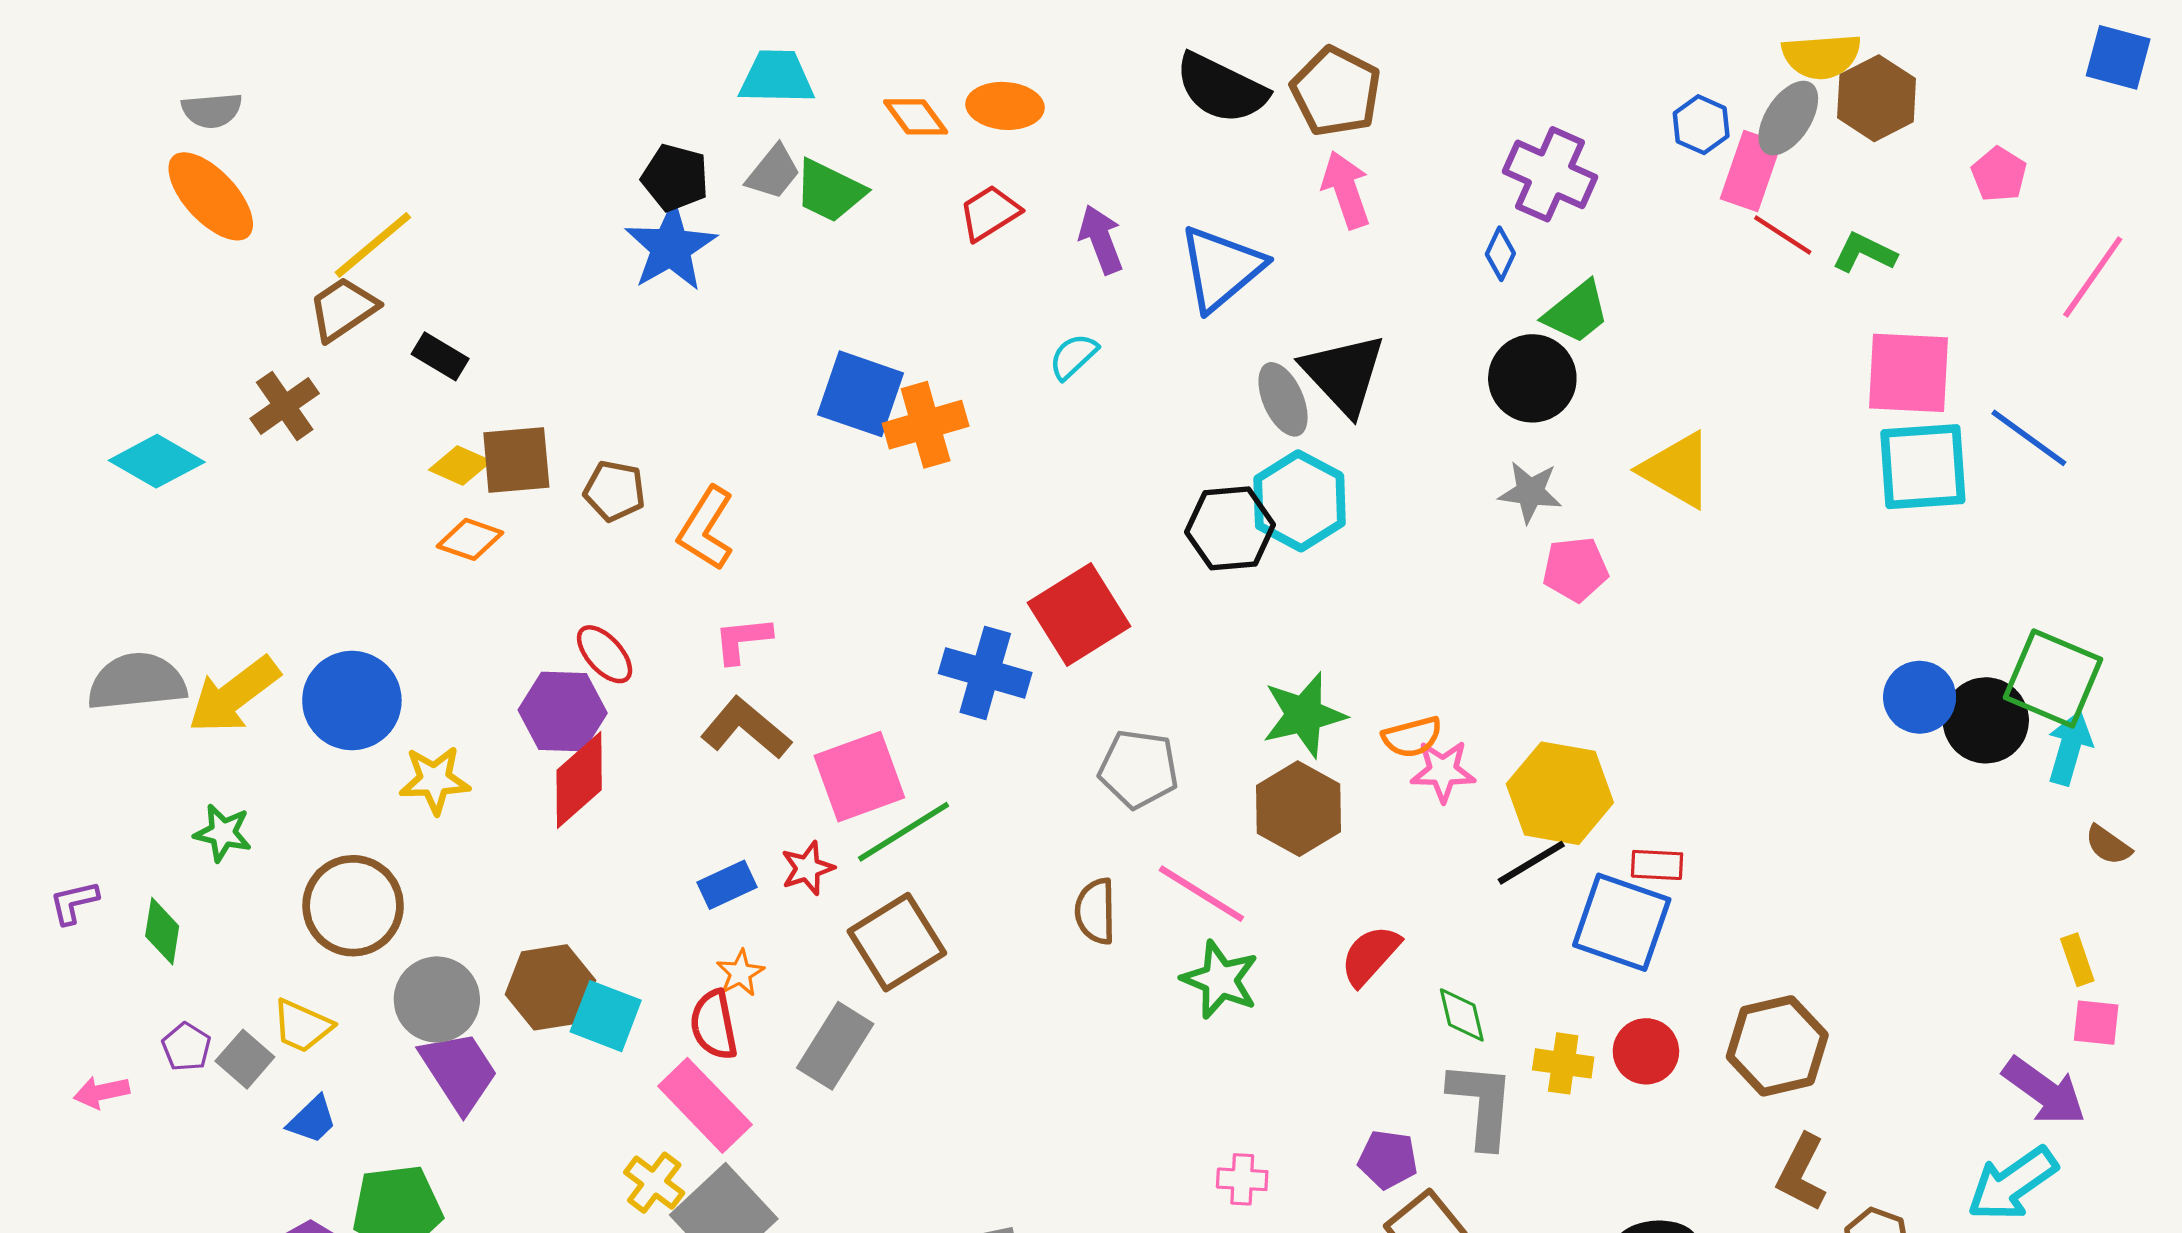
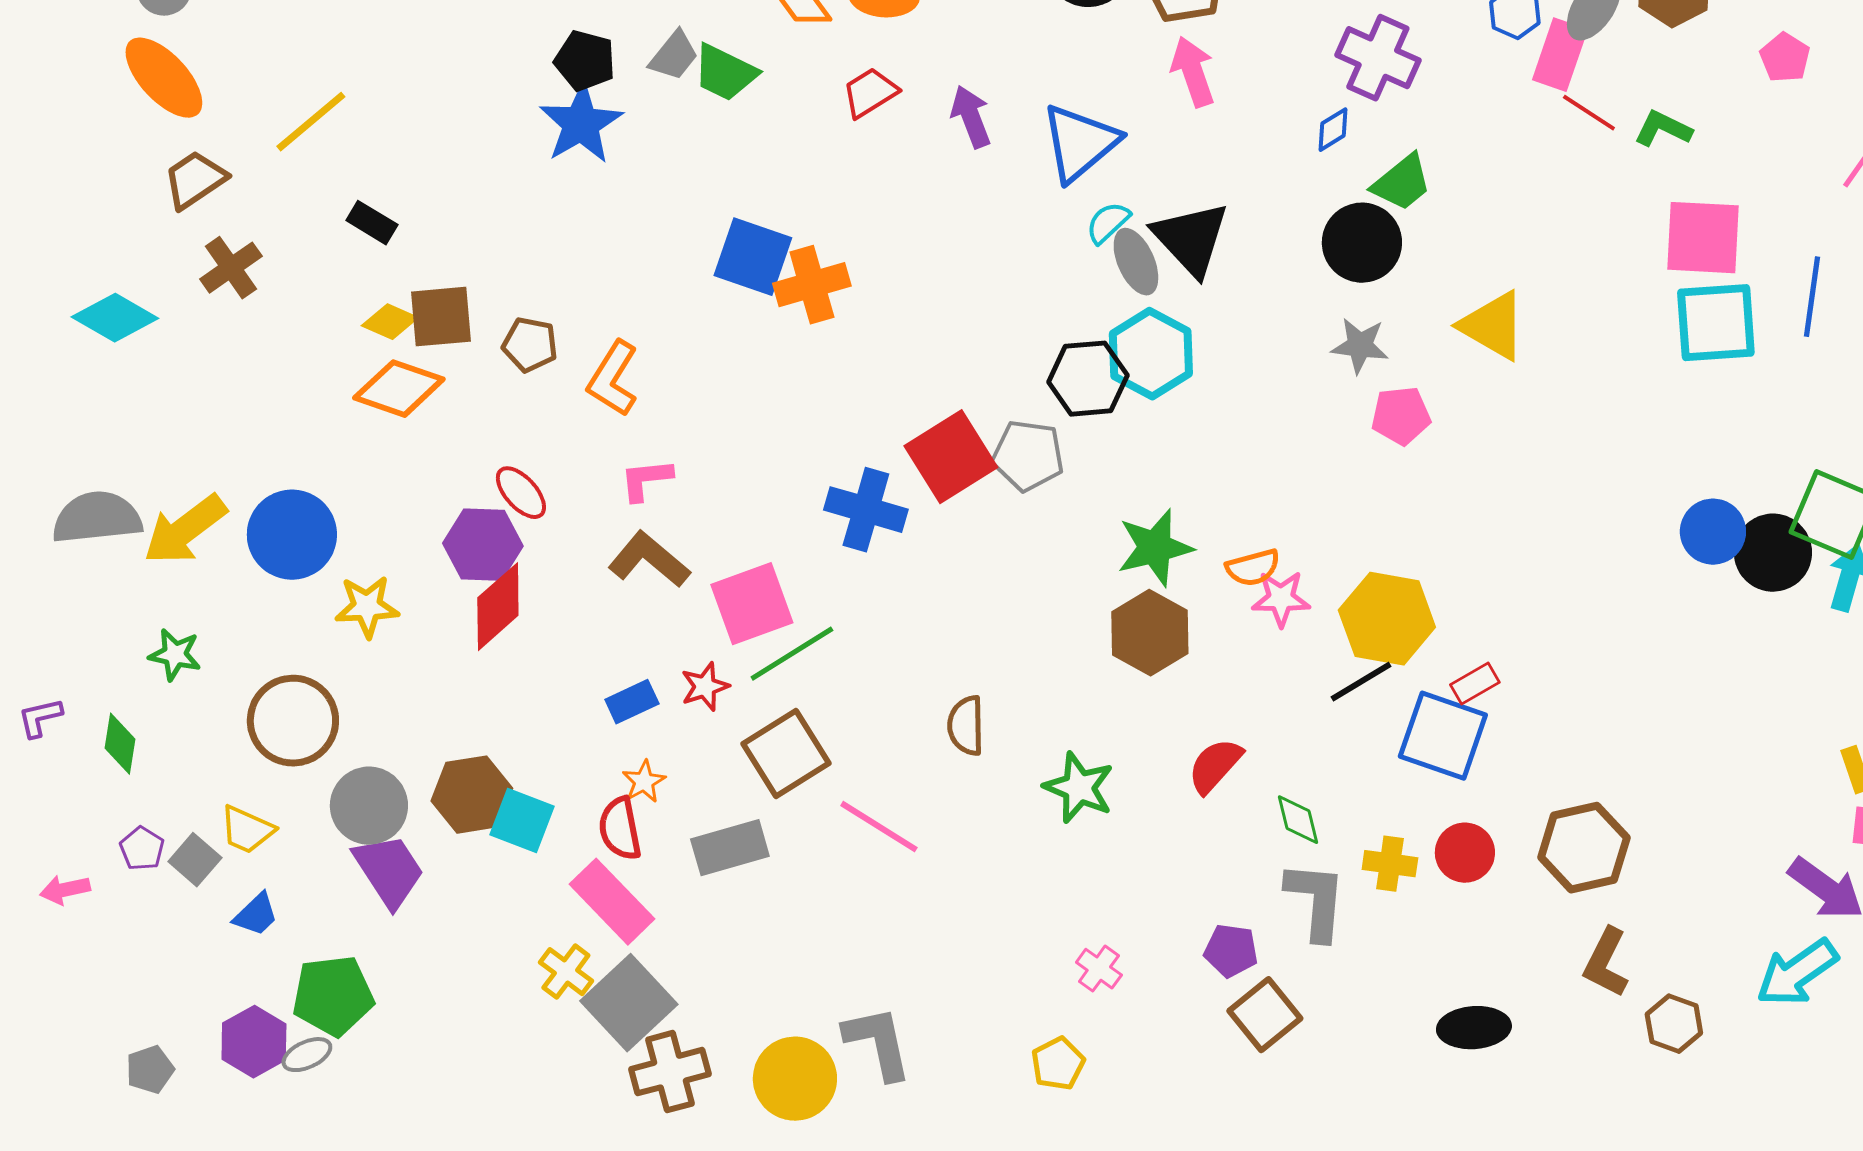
blue diamond: (1500, 254) -> (1333, 130), turned 33
brown trapezoid: (343, 309) -> (195, 180), moved
cyan semicircle: (1073, 356) -> (1108, 223), moved
blue line: (2029, 438) -> (1812, 297), turned 62
orange diamond: (470, 539) -> (399, 389), size x1.5
gray pentagon: (1139, 769) -> (1028, 456), moved
red rectangle: (1657, 865) -> (1475, 684), turned -33
pink line: (1201, 894) -> (879, 827), moved
gray rectangle: (835, 1046) -> (730, 848), turned 42
pink cross: (1242, 1179) -> (1099, 969), turned 33

